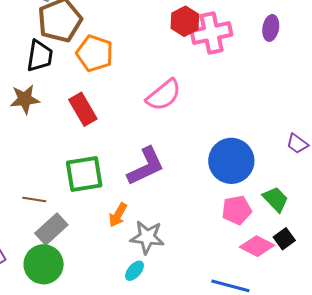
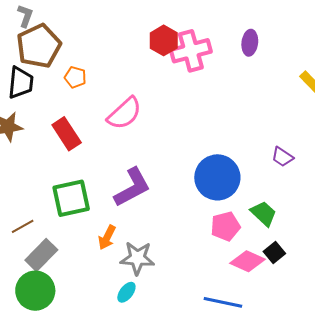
orange pentagon: (95, 53) -> (75, 77), size x0.6
pink semicircle: (164, 95) -> (124, 113), moved
brown line: (34, 199) -> (23, 226), turned -35

